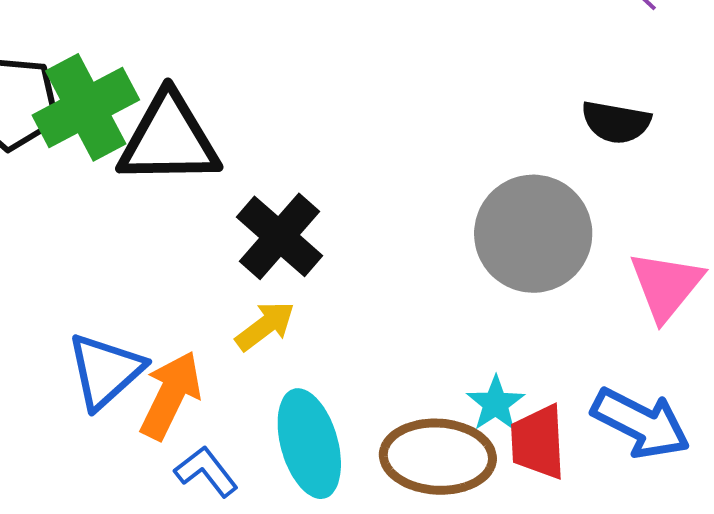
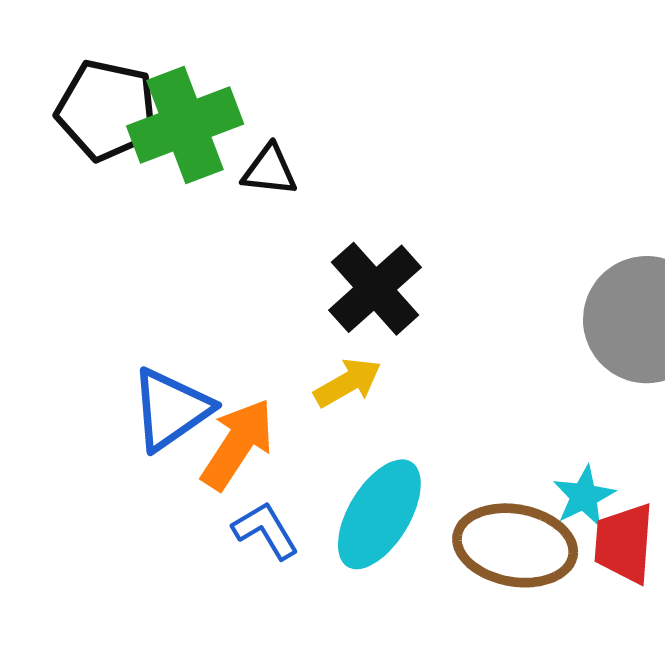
black triangle: (169, 139) -> (270, 170), size x0.5
cyan ellipse: (309, 444) -> (379, 514), turned 40

